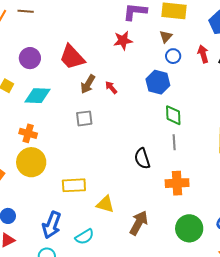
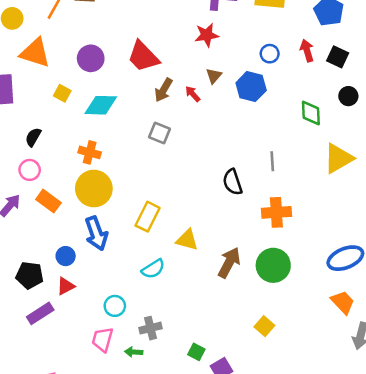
brown triangle: (166, 37) -> (214, 76), moved
green diamond: (173, 115) -> (311, 113), moved
gray square: (84, 118) -> (160, 133), turned 30
yellow rectangle: (74, 185) -> (148, 217), turned -60
blue arrow: (52, 225) -> (96, 233), moved, turned -40
green circle: (189, 228) -> (273, 265), moved
cyan semicircle: (85, 237) -> (153, 269), moved

